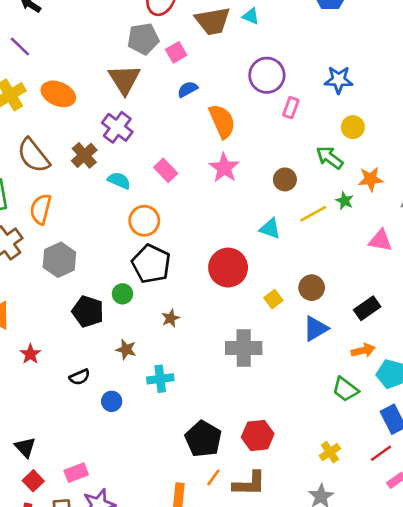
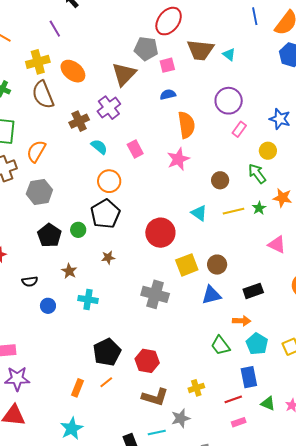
yellow circle: (353, 127) -> (268, 151), moved
brown semicircle: (33, 155) -> (43, 95), moved
yellow square: (273, 299) -> (187, 265), size x1.6
brown L-shape: (249, 484) -> (155, 397), moved

